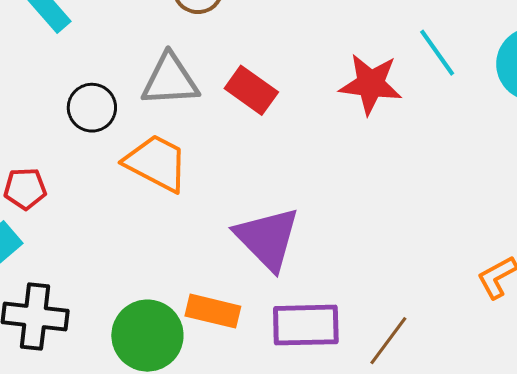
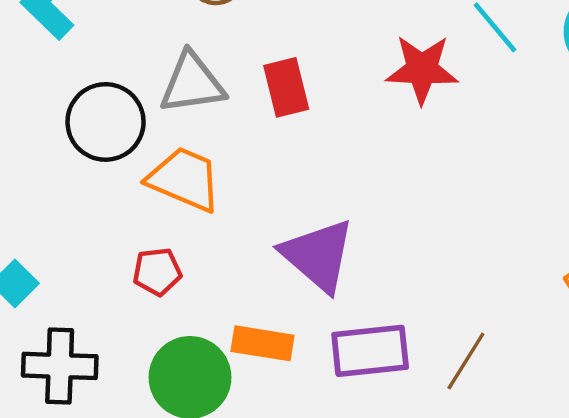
red rectangle: (251, 90) -> (286, 87), turned 45
black circle: (92, 108) -> (106, 122), size x1.4
red pentagon: (25, 189) -> (157, 272), moved

